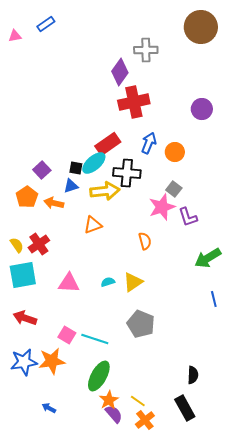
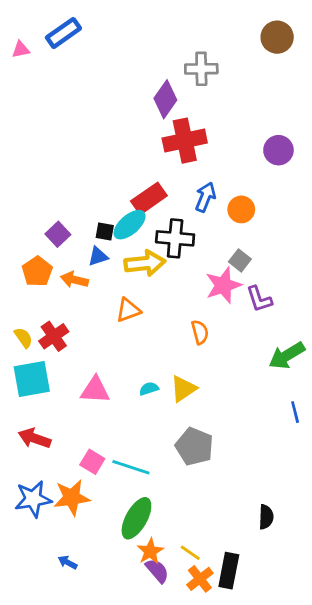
blue rectangle: (46, 24) -> (63, 33), size x1.4
brown circle: (201, 27) -> (277, 37), size x0.7
black rectangle: (185, 408) -> (229, 571), moved, turned 40

